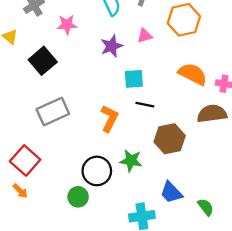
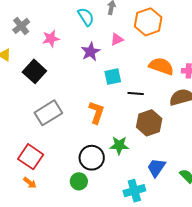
black line: (145, 105) -> (136, 93), moved
blue trapezoid: (171, 192) -> (156, 168), turned 85

